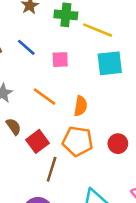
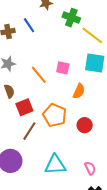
blue line: (26, 47) -> (29, 25), moved
pink square: (60, 60) -> (63, 68), moved
orange semicircle: (81, 106) -> (79, 91), moved

